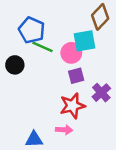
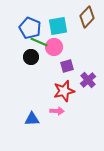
cyan square: (84, 41) -> (58, 26), moved
pink circle: (71, 53) -> (54, 47), moved
black circle: (15, 65) -> (31, 57), moved

